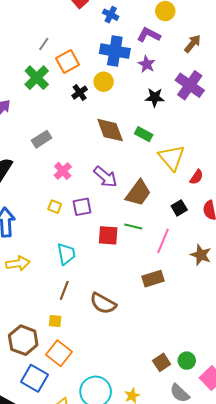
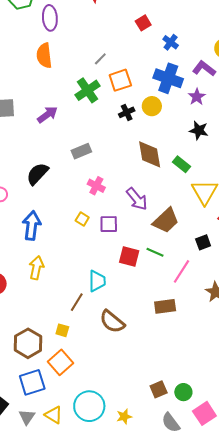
pink cross: (63, 171) -> (96, 186), turned -30
cyan trapezoid: (66, 254) -> (97, 281), moved
yellow arrow: (18, 263) -> (36, 268), turned -80
blue square: (34, 378) -> (32, 382), turned 32

